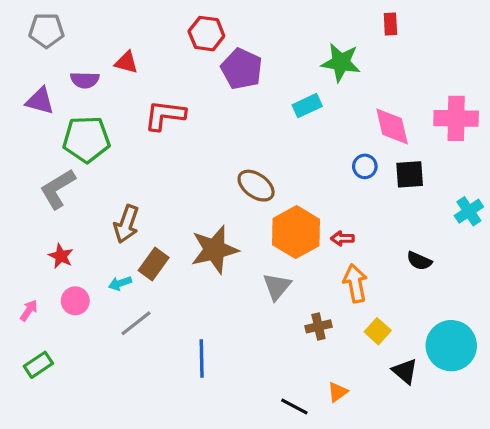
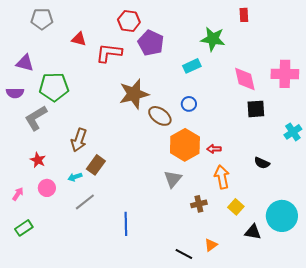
gray pentagon: (46, 30) -> (42, 19), moved
purple semicircle: (85, 80) -> (15, 93), moved
red L-shape: (165, 115) -> (109, 53), moved
blue circle: (365, 166) -> (189, 104), moved
brown star: (214, 250) -> (134, 94), moved
black triangle: (405, 371) -> (253, 232), turned -30

